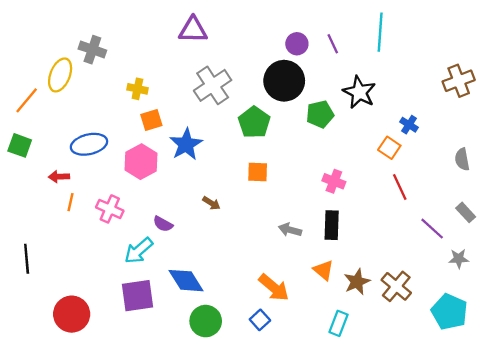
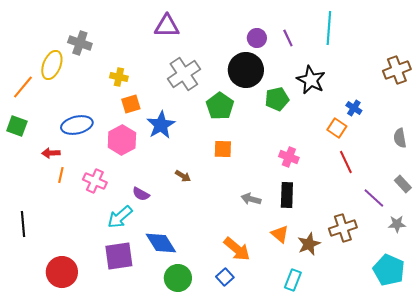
brown cross: (396, 286) -> (343, 228), moved, turned 32

